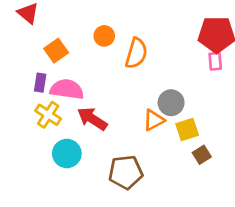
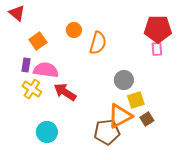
orange triangle: (154, 120) -> (120, 116), moved, size x1.5
cyan circle: (67, 153) -> (47, 132), moved
brown pentagon: (126, 172) -> (107, 132), moved

